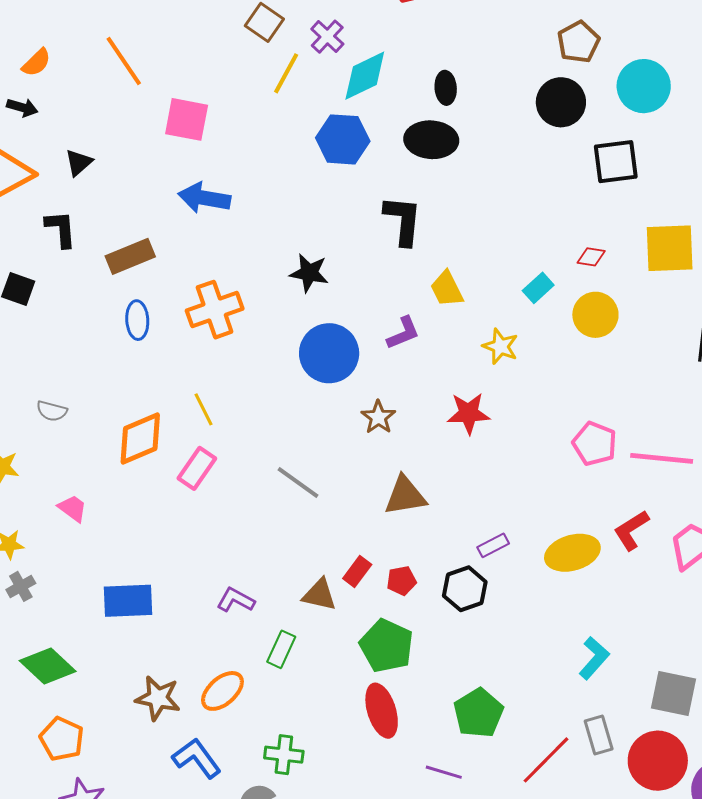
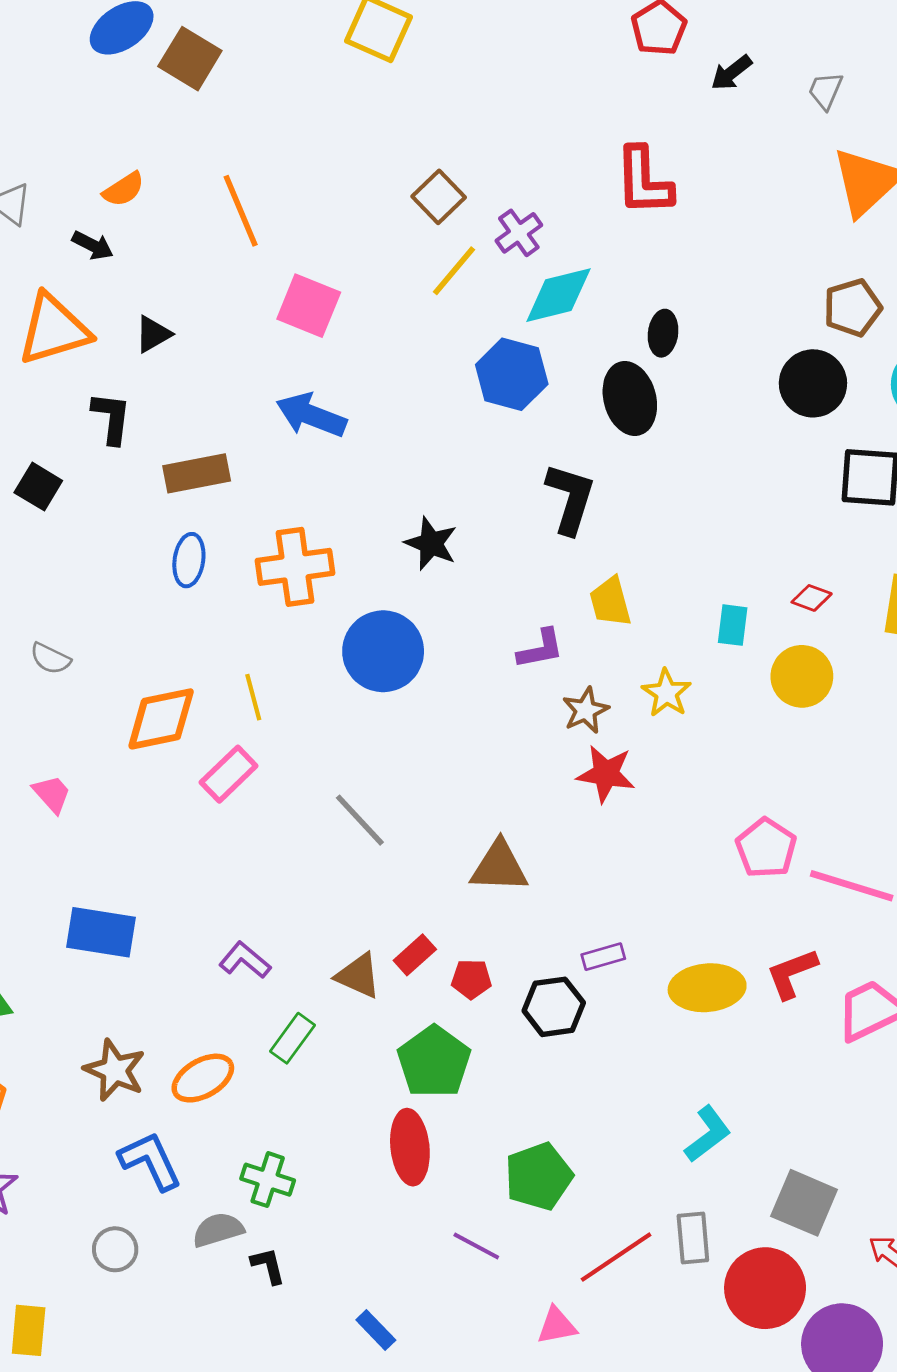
black ellipse: (431, 140) -> (630, 399), turned 60
cyan rectangle: (538, 288) -> (733, 625), turned -52
blue circle: (329, 353) -> (383, 651), moved
brown star: (378, 417) -> (586, 710), moved

